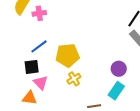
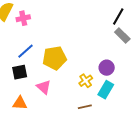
yellow cross: (74, 79) -> (86, 81), moved
pink triangle: (41, 83) -> (44, 87), moved

